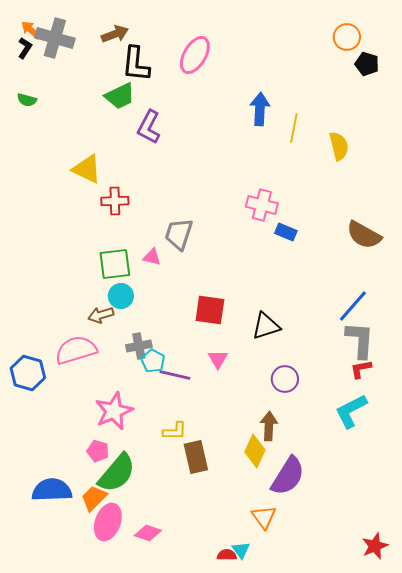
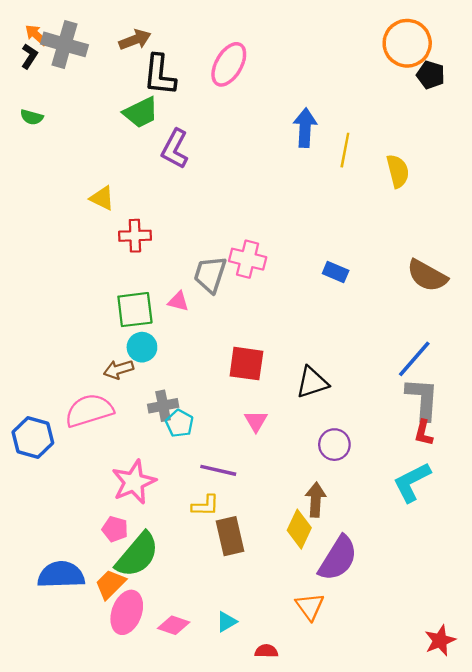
orange circle: (347, 37) -> (407, 43), size x1.5
yellow triangle: (87, 169) -> (102, 198), size x0.7
pink cross: (262, 205) -> (248, 259), moved
red L-shape: (361, 369) -> (424, 433), turned -65
purple line: (175, 375) -> (218, 470), moved
cyan triangle: (241, 550) -> (226, 622), moved, turned 36

